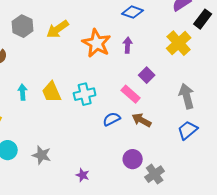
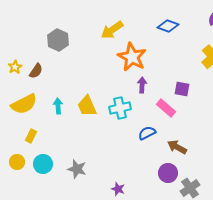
yellow arrow: (58, 29) -> (112, 30), moved
purple arrow: (128, 45) -> (142, 85), moved
purple square: (147, 75) -> (182, 89), turned -35
brown arrow: (142, 120) -> (177, 147), moved

